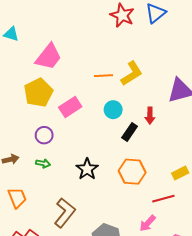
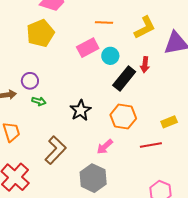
yellow L-shape: (132, 73) -> (145, 28), moved
pink rectangle: (70, 107) -> (88, 48), moved
black rectangle: (130, 132) -> (124, 79), size x1.4
purple circle: (44, 135) -> (30, 81), moved
pink arrow: (148, 223) -> (105, 147), moved

